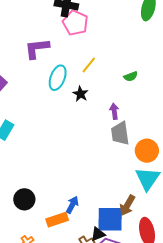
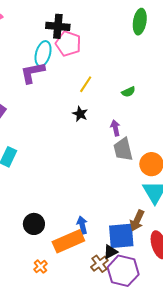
cyan ellipse: (58, 78) -> (43, 54), moved
blue arrow: (72, 205) -> (82, 225), turned -36
orange rectangle: (57, 220) -> (68, 241), size x1.4

